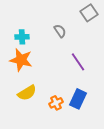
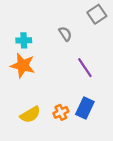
yellow semicircle: (27, 93) -> (30, 115), moved

